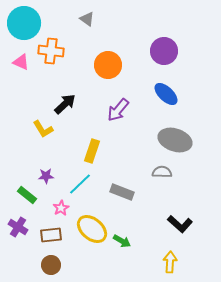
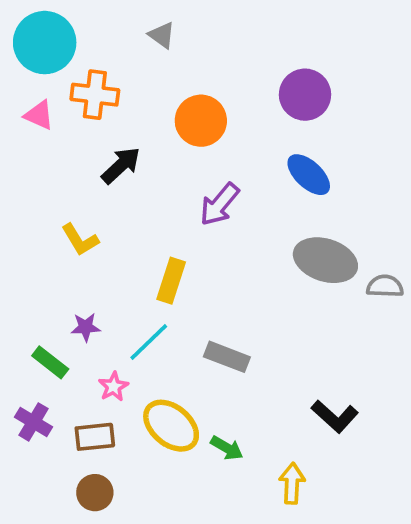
black arrow: (65, 104) -> (121, 165), moved
gray semicircle: (162, 172) -> (385, 286), moved
yellow arrow: (170, 262) -> (292, 483), moved

